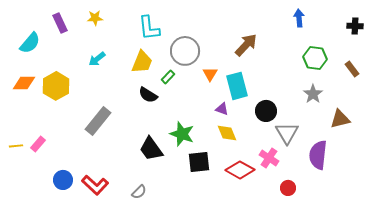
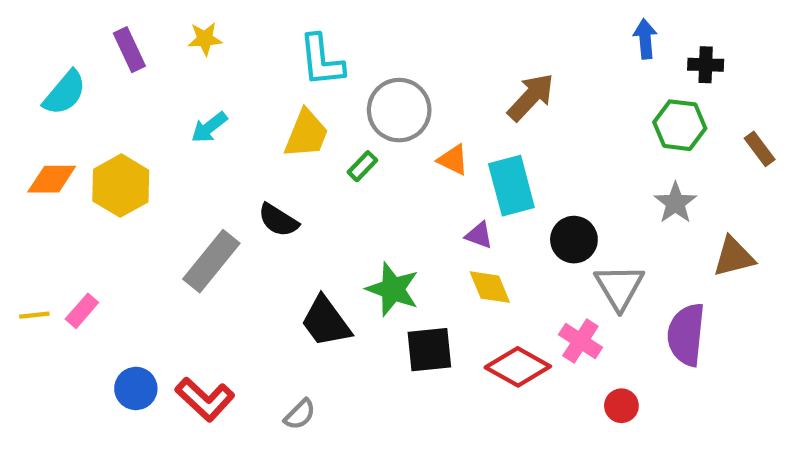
black cross: (355, 26) -> (706, 65), moved
orange triangle: (210, 74) -> (453, 160), turned -35
black semicircle: (148, 95) -> (278, 220), moved

